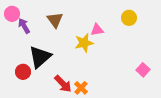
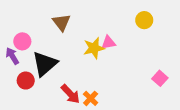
pink circle: (12, 14) -> (22, 41), moved
purple arrow: (24, 26) -> (12, 56), moved
pink triangle: (97, 30) -> (108, 43), moved

